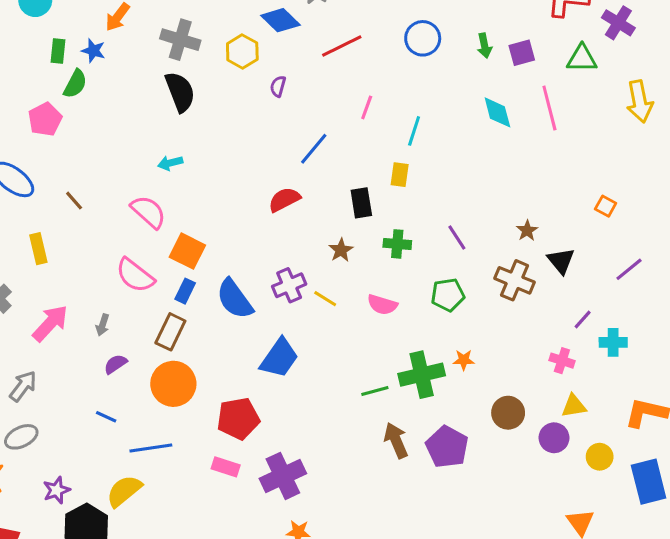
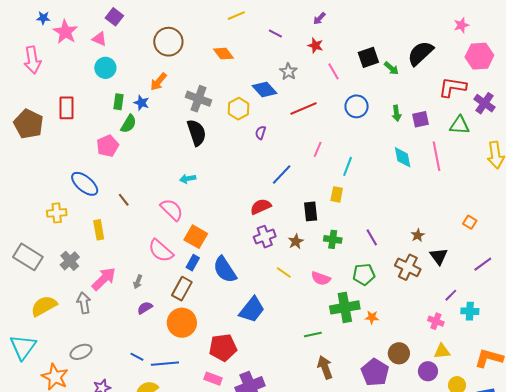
purple cross: (289, 285) -> (265, 237), moved
green cross: (422, 375) -> (345, 307), moved
gray arrow: (23, 386) -> (84, 303), moved, turned -50
blue line: (106, 417) -> (137, 357), moved
purple pentagon: (447, 447) -> (375, 372), moved

